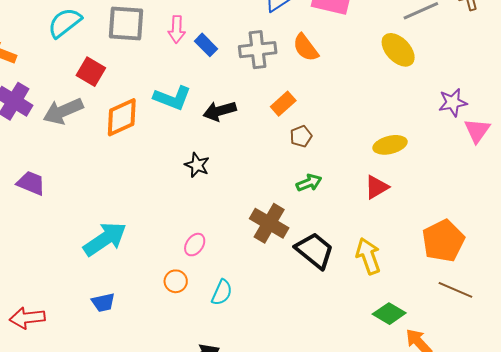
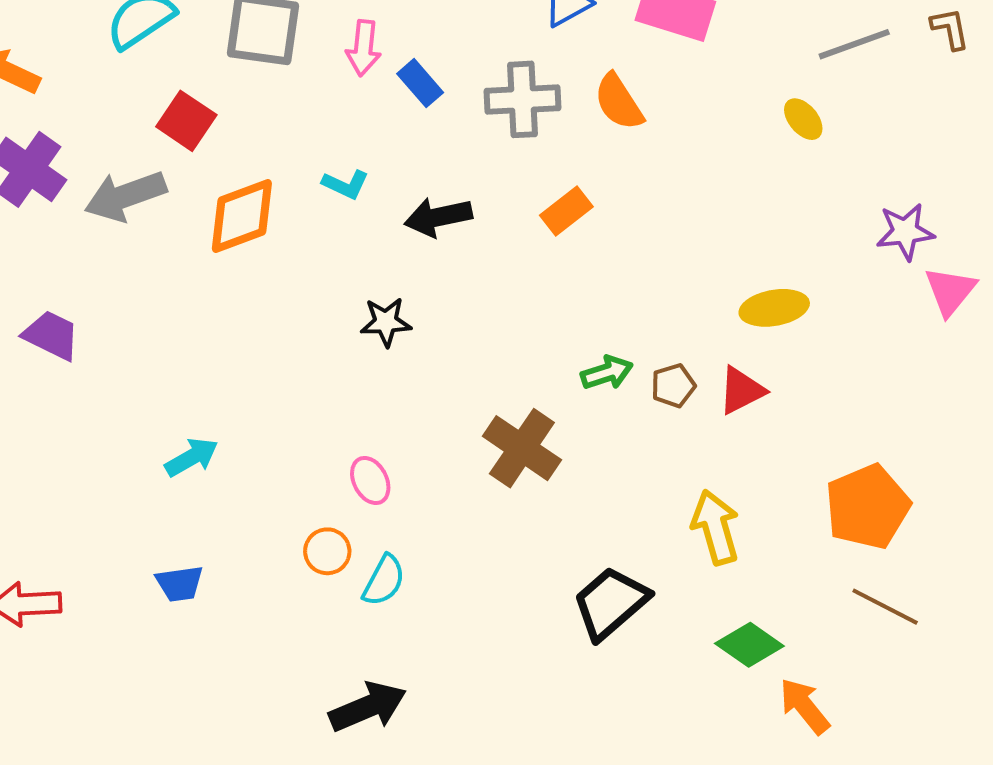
yellow ellipse: (398, 50) -> (803, 119), size x0.6
cyan L-shape: (172, 98) -> (346, 184), size x0.6
brown pentagon: (301, 136) -> (673, 386), moved
black star: (197, 165) -> (386, 322), turned -30
cyan arrow: (105, 239) -> (192, 457), size x0.6
pink ellipse: (195, 245) -> (370, 480), turned -65
black trapezoid: (315, 251) -> (611, 603), moved, turned -84
cyan semicircle: (222, 292) -> (384, 580), moved

